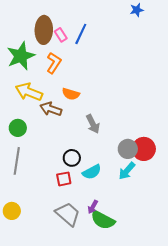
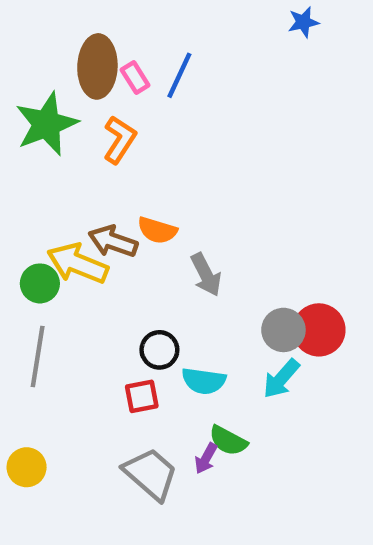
yellow arrow: (29, 92) -> (78, 264), moved
orange semicircle: (71, 94) -> (157, 230), moved
cyan semicircle: (92, 172) -> (204, 381), turned 36
green semicircle: (103, 220) -> (228, 441), moved, size x0.7

